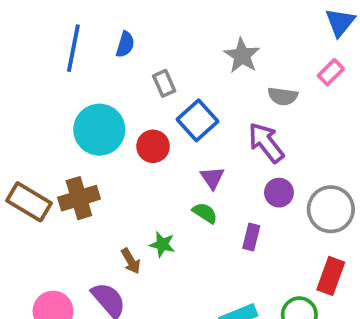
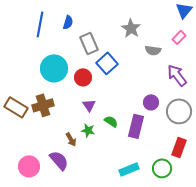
gray rectangle: (164, 83) -> (89, 43), size x1.5
purple arrow: (266, 143) -> (177, 75), moved
purple triangle: (212, 178) -> (89, 105), moved
green semicircle: (205, 213) -> (111, 121), moved
purple rectangle: (251, 237) -> (136, 126), size x1.6

